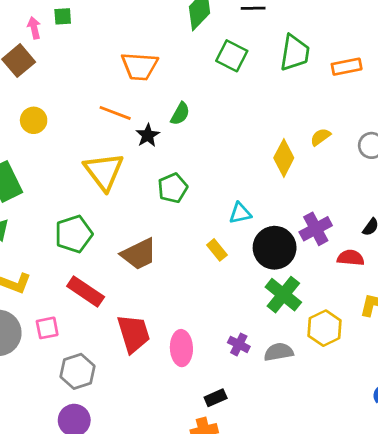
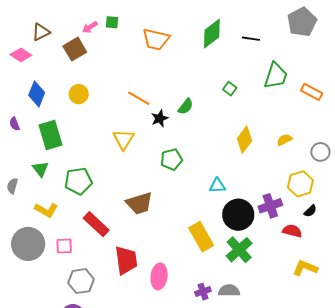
pink arrow: (34, 28) -> (90, 27), turned -119
green square: (232, 56) -> (230, 89), moved, size x0.6
orange trapezoid: (140, 66) -> (156, 39), moved
orange rectangle: (347, 67) -> (312, 92), turned 30
yellow diamond: (284, 158) -> (245, 140), moved
yellow triangle: (104, 171) -> (124, 139), size x0.7
green pentagon: (74, 234) -> (78, 181), moved
yellow rectangle: (217, 250) -> (201, 237), moved, size x1.8
yellow hexagon: (325, 328) -> (300, 184), moved
purple cross: (239, 344) -> (203, 292), moved, turned 35

